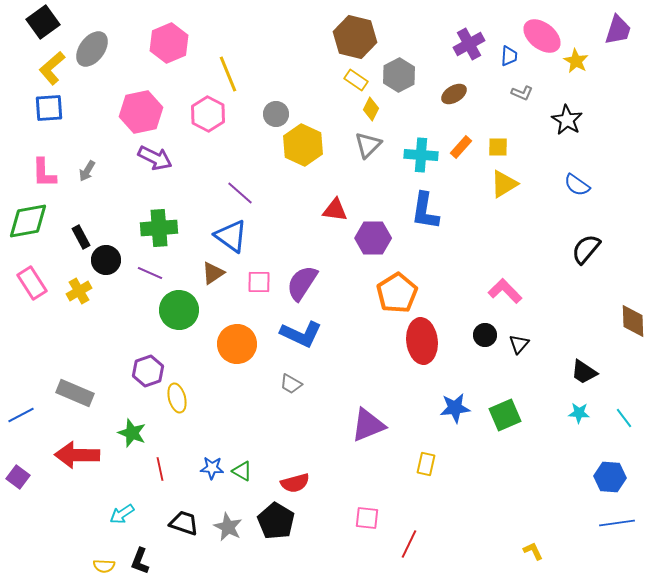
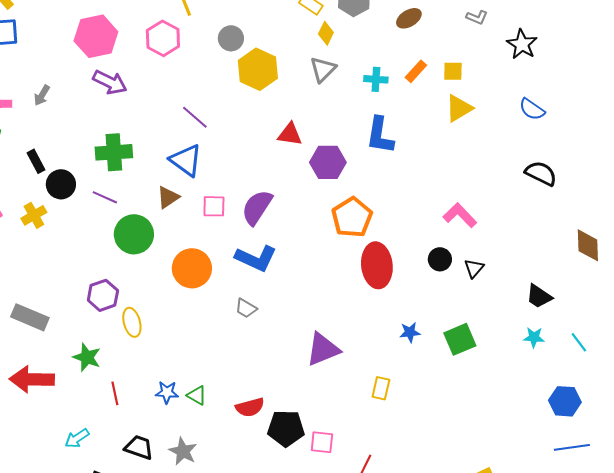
cyan cross: (421, 155) -> (376, 79), size x0.7
black semicircle: (586, 249) -> (541, 173), turned 76
blue star: (455, 408) -> (410, 332), size x0.7
black pentagon: (276, 521) -> (286, 428), moved, turned -30

